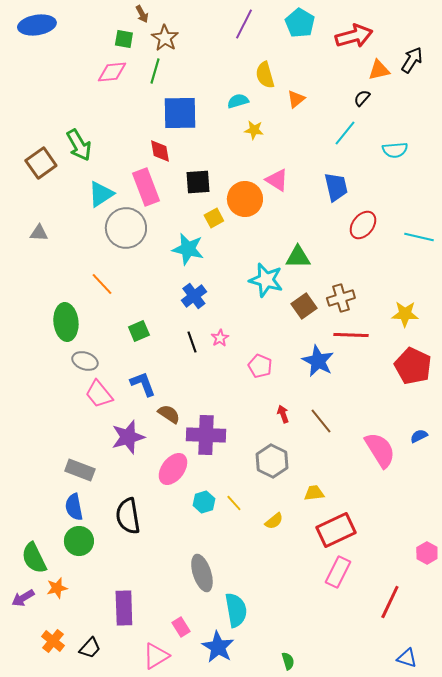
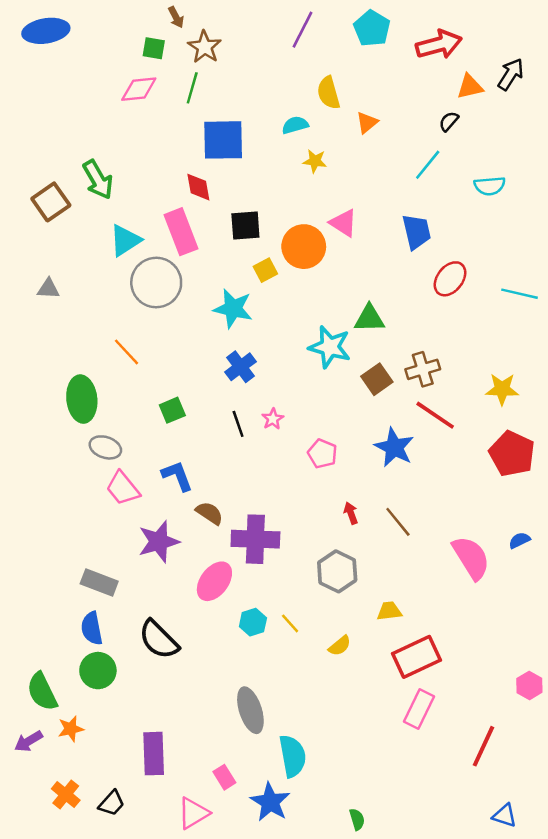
red line: (351, 335) -> (435, 415), turned 32
black semicircle: (128, 516) -> (159, 640), turned -36

